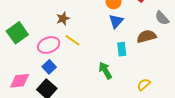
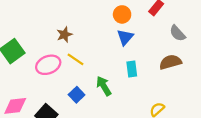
brown semicircle: (146, 36) -> (170, 62), moved
blue square: (49, 67) -> (77, 95), moved
green arrow: (105, 70) -> (104, 86), moved

